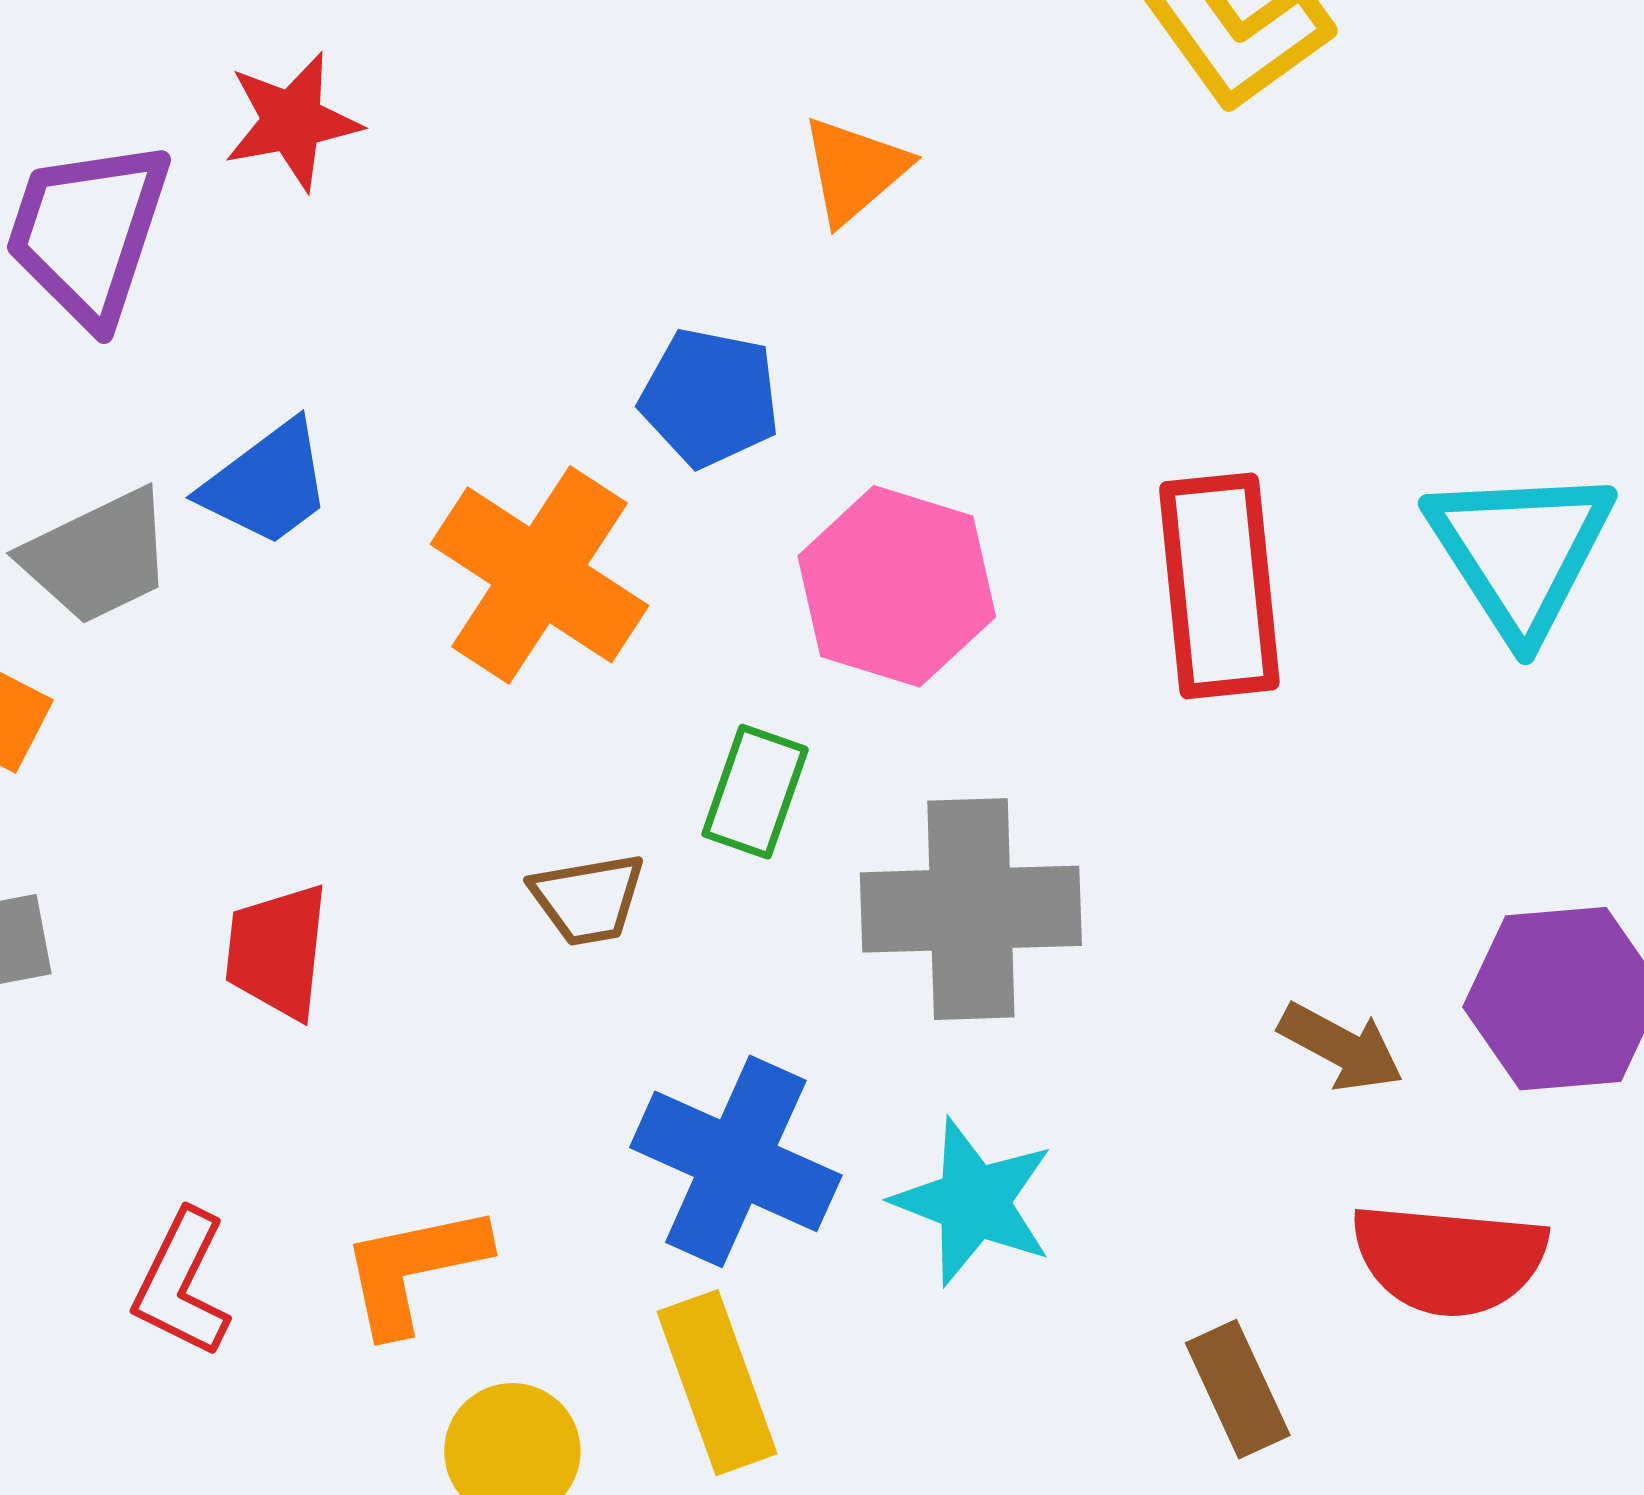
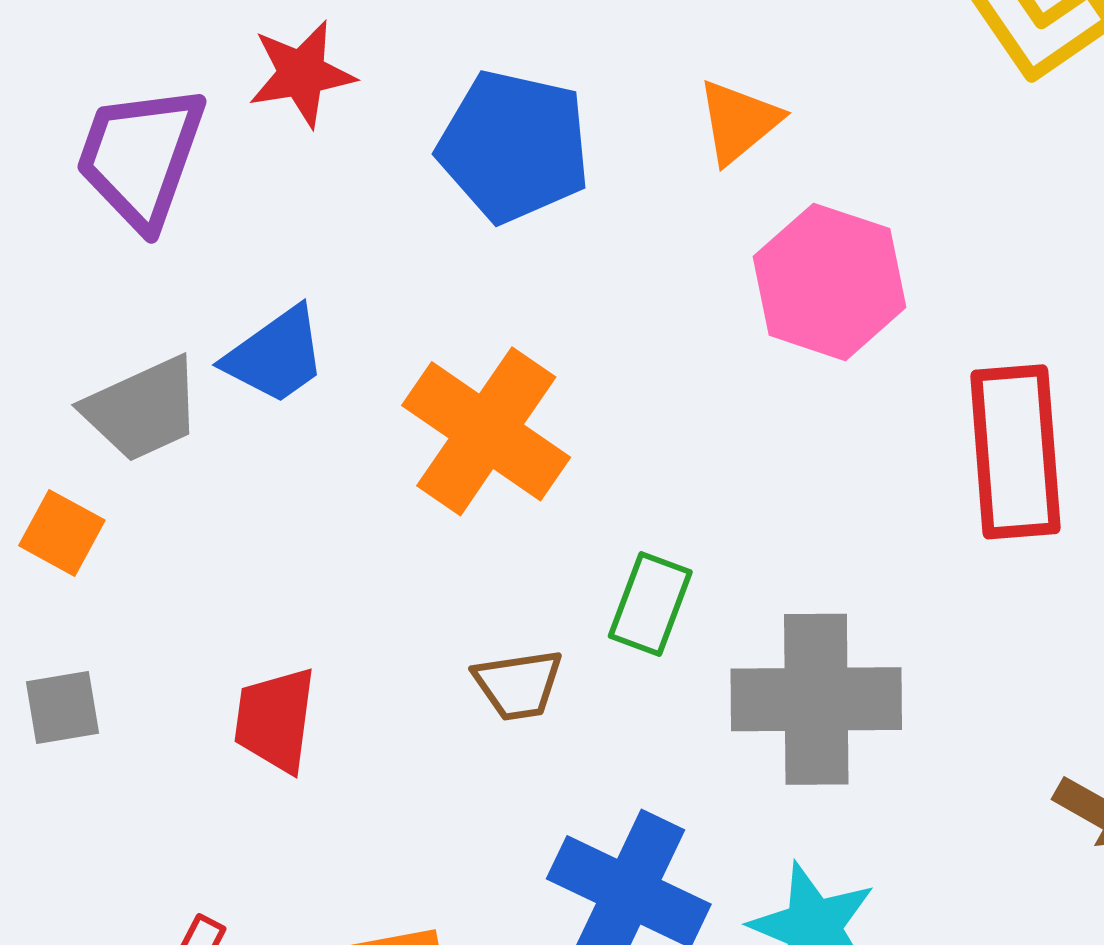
blue pentagon: (710, 398) -> (514, 146), moved, size x1.4
pink hexagon: (897, 586) -> (830, 282), moved

